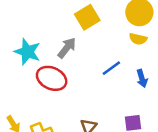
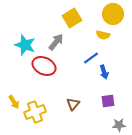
yellow semicircle: (138, 39) -> (103, 35), moved
blue arrow: (142, 78) -> (104, 72), moved

